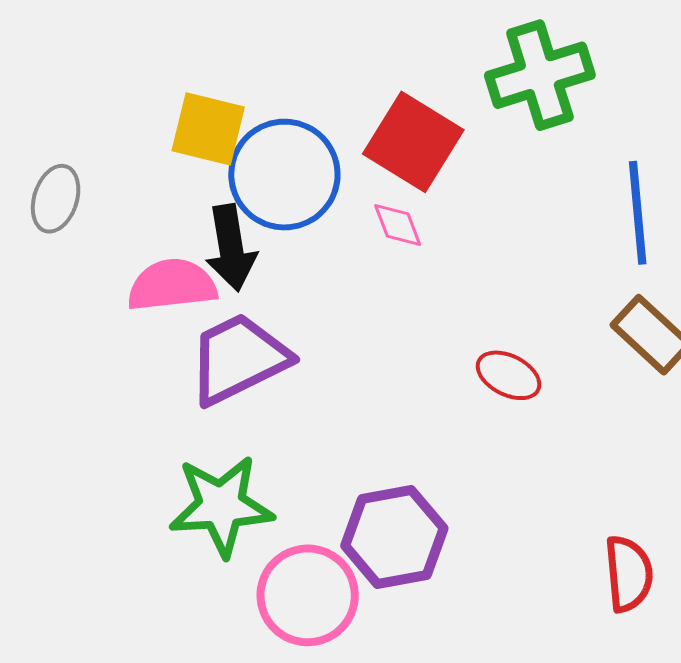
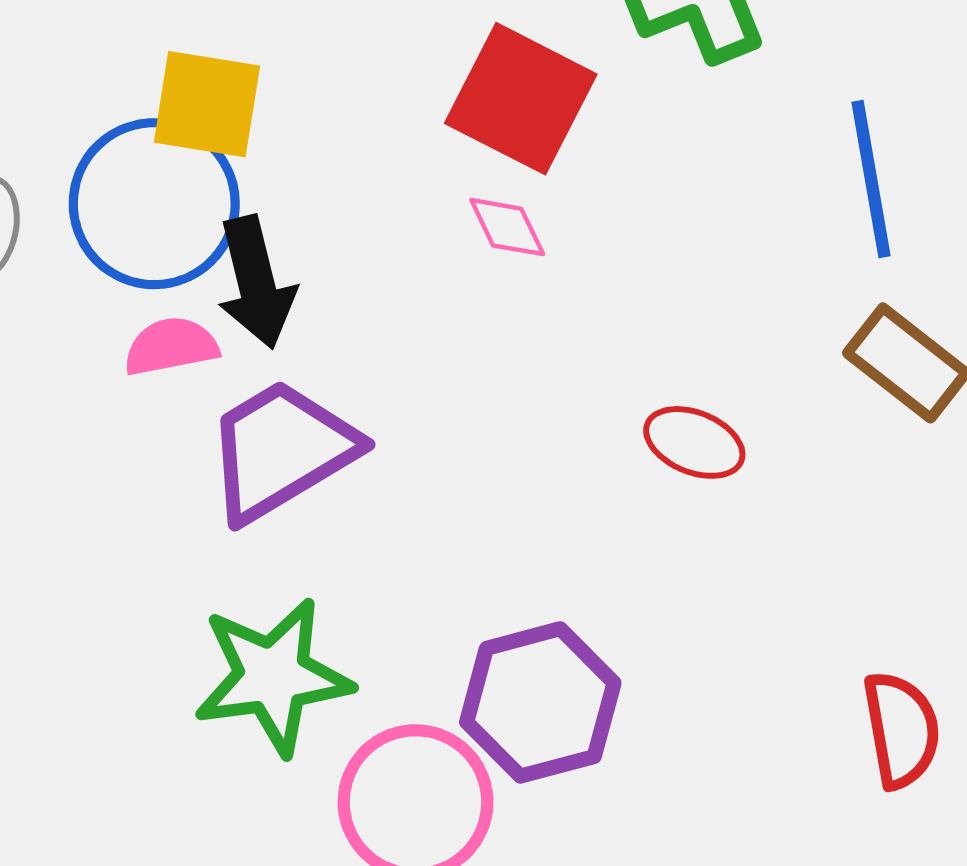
blue circle: (284, 175) -> (154, 204), moved
pink semicircle: (172, 285) -> (171, 346), size x0.7

